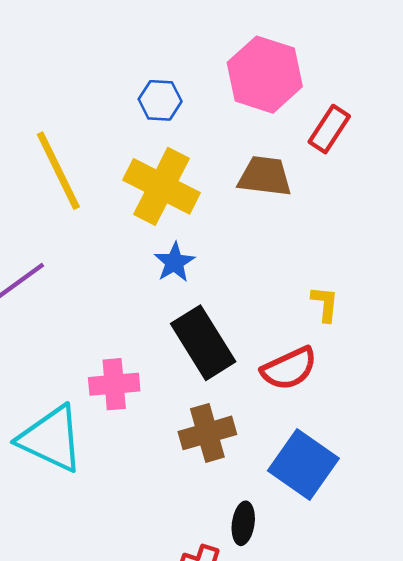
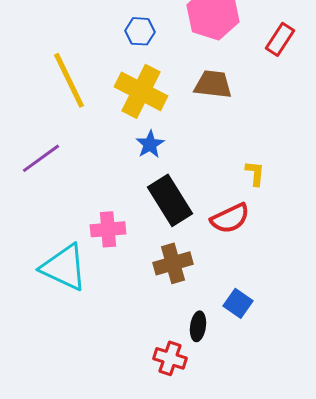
red rectangle: (329, 129) -> (280, 39), moved
blue square: (303, 465) -> (238, 303), moved, size x0.6

